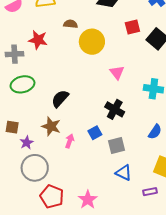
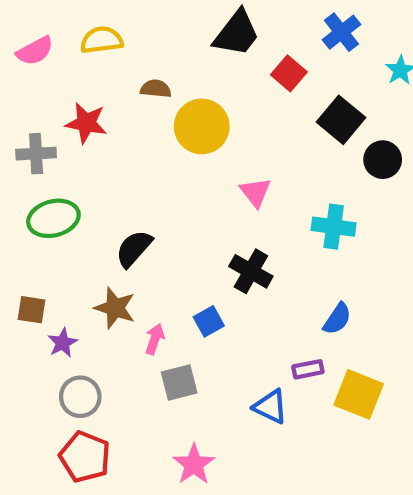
red square: (132, 27) -> (289, 73), moved, turned -35
gray square: (117, 146) -> (179, 383), moved
gray circle: (35, 168) -> (80, 397), size x0.7
purple rectangle: (150, 192) -> (308, 369), moved
red pentagon: (52, 196) -> (85, 457), moved

